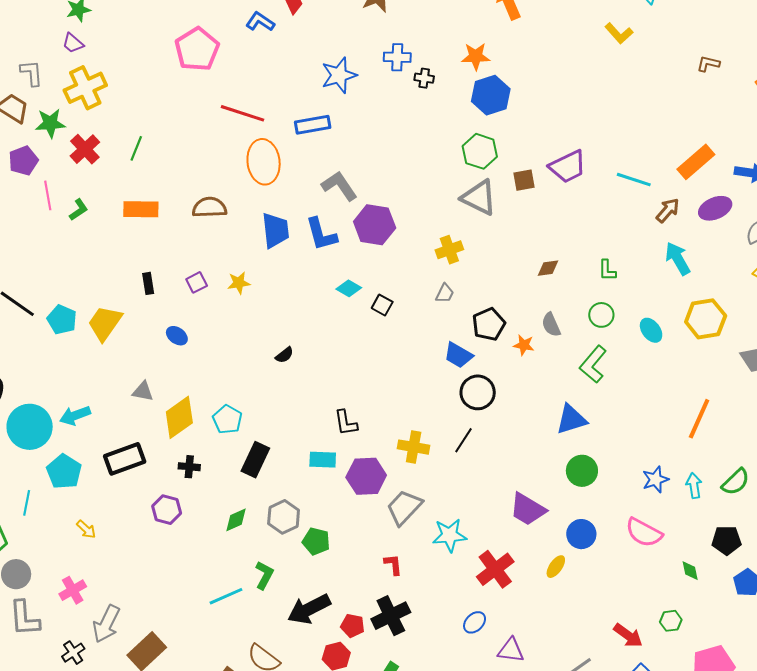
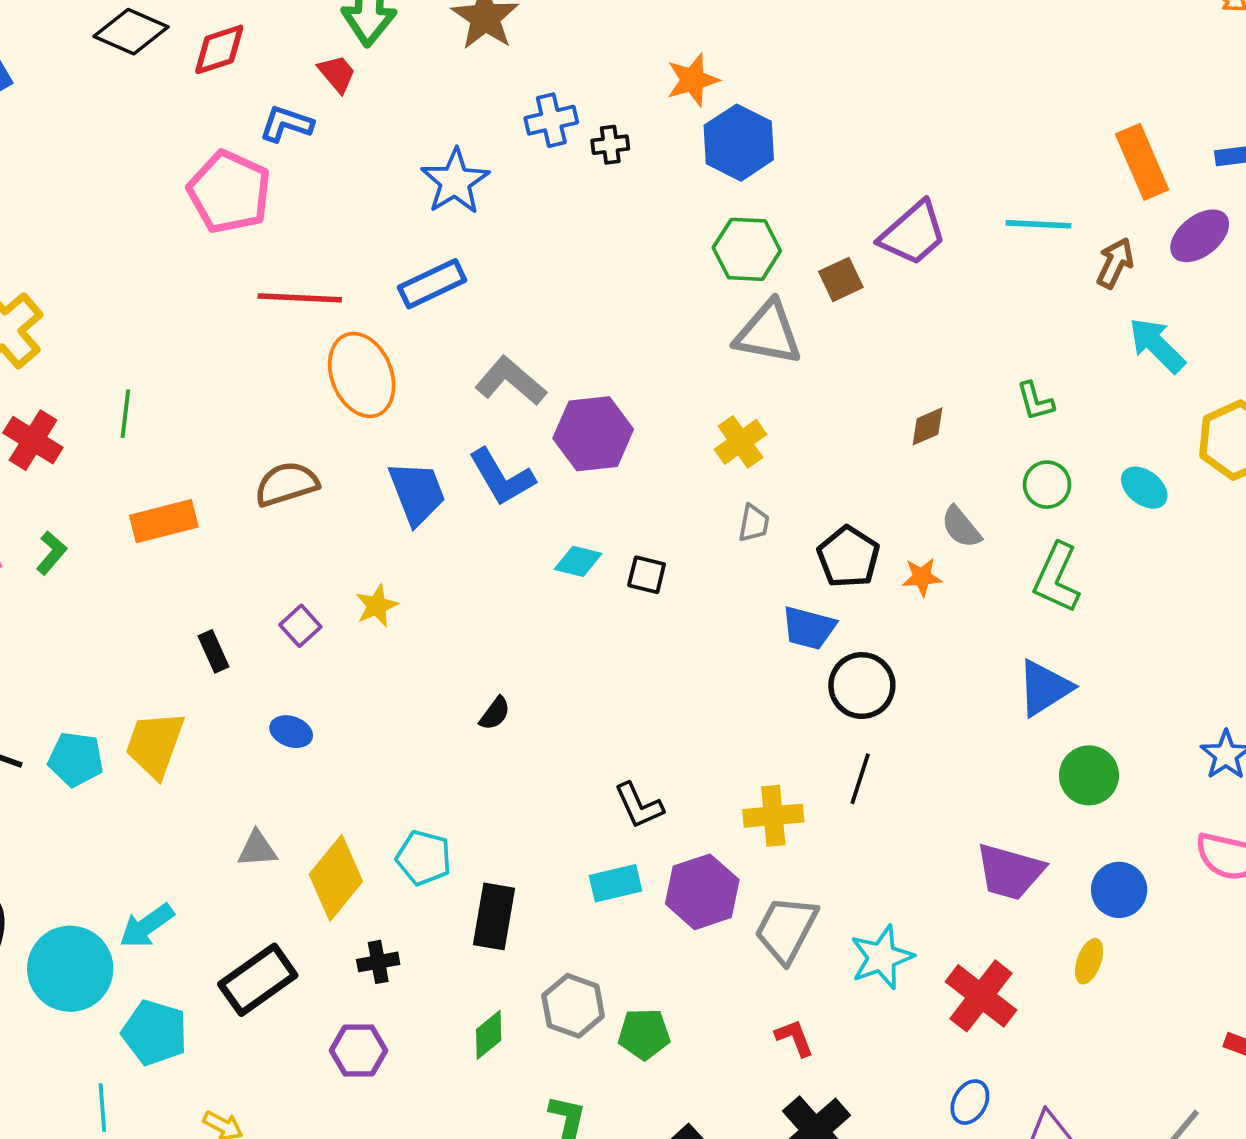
pink pentagon: (197, 49) -> (229, 192), moved
orange rectangle: (696, 162) -> (1142, 162), turned -57

